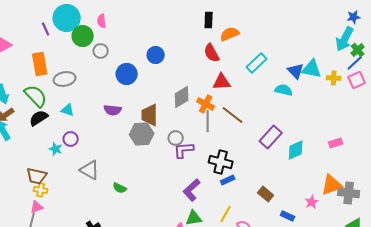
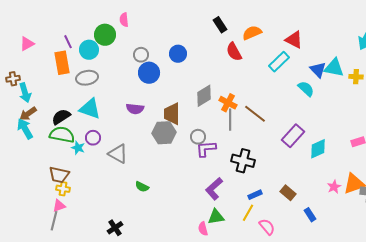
cyan circle: (67, 18) -> (89, 50), moved, size x0.7
black rectangle: (209, 20) -> (220, 25), moved, turned -35
purple line: (46, 29) -> (68, 42), moved
gray circle: (101, 51) -> (141, 55), moved
red triangle: (222, 82) -> (294, 40), moved, turned 30
cyan semicircle: (284, 90) -> (306, 89), turned 30
green semicircle: (36, 96) -> (62, 135), moved, turned -35
cyan triangle: (68, 110) -> (90, 109), size x1.6
gray triangle: (90, 170) -> (118, 154), moved
blue rectangle: (228, 180) -> (255, 195), moved
pink star: (312, 202) -> (334, 187), moved
blue rectangle: (288, 216) -> (310, 215), turned 32

